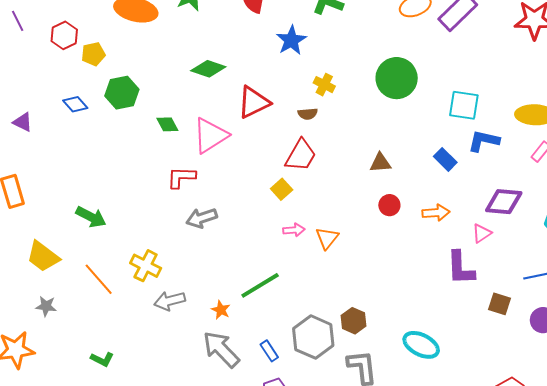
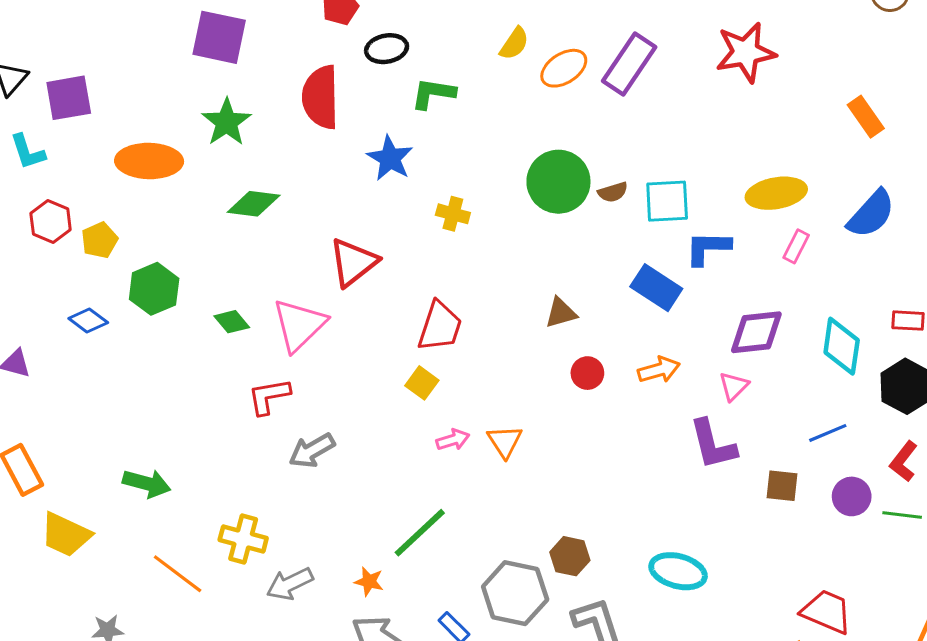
green diamond: (208, 69) -> (254, 204), moved
brown semicircle: (308, 114) -> (613, 192), moved
blue rectangle: (445, 159) -> (656, 288), size x1.4
yellow trapezoid: (43, 256) -> (66, 535), moved

